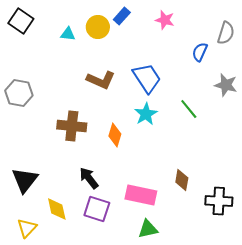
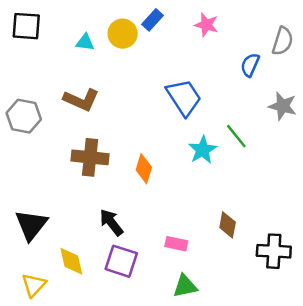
black square: (21, 21) -> (26, 26), turned -30
brown L-shape: (101, 80) -> (81, 100), moved
cyan star: (146, 114) -> (203, 150), moved
pink rectangle: (141, 195) -> (176, 244), size x0.6

